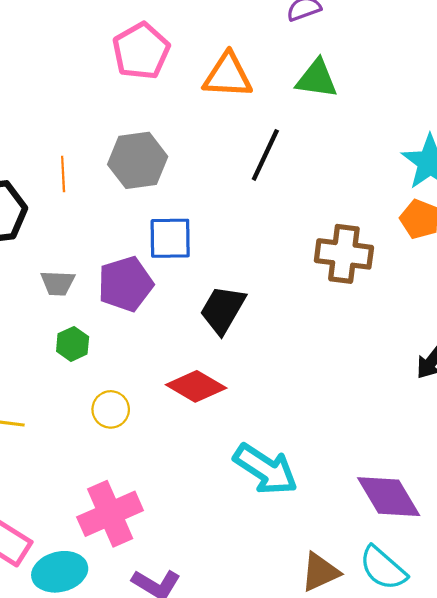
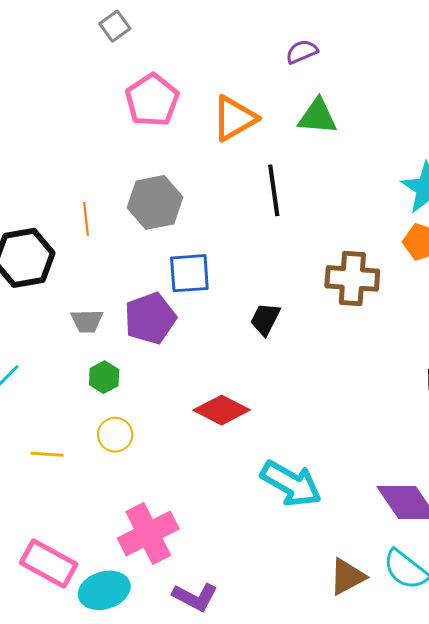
orange triangle: (228, 76) -> (234, 118), turned -30
black line: (265, 155) -> (274, 190), turned -30
black trapezoid: (223, 310) -> (265, 319), moved, size x0.7
yellow circle: (111, 409) -> (115, 435), moved

